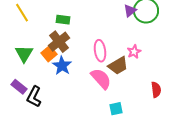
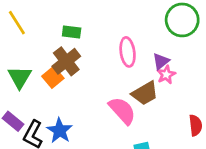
purple triangle: (130, 11) -> (161, 61), moved
pink ellipse: (100, 51) -> (128, 52), moved
blue star: (62, 66) -> (60, 131), moved

